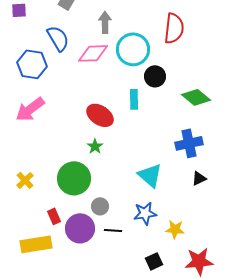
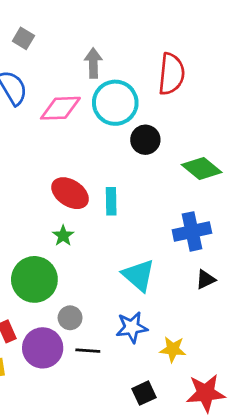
gray arrow: (105, 22) -> (93, 63), moved
cyan rectangle: (134, 99) -> (111, 201), moved

